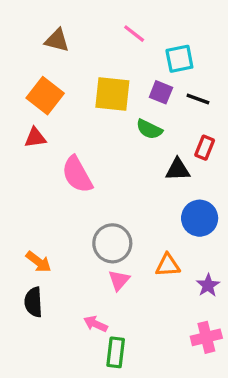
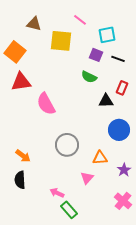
yellow square: (112, 94) -> (61, 41), moved
orange square: (45, 96) -> (15, 52), moved
red triangle: (35, 138) -> (21, 82), size x1.5
pink triangle: (119, 280) -> (87, 178), moved
pink cross: (206, 337) -> (123, 201), turned -36
green rectangle: (116, 352) -> (69, 210), turned -48

